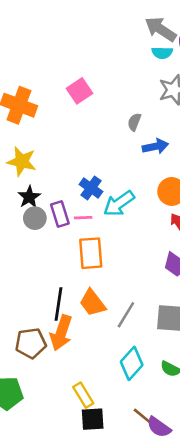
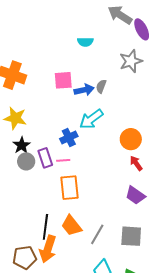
cyan semicircle: (162, 53) -> (85, 42), moved
pink square: (80, 91) -> (63, 80), moved, turned 30
blue arrow: (155, 146) -> (84, 90), moved
blue cross: (91, 188) -> (69, 138), turned 30
cyan arrow: (119, 204) -> (91, 119), moved

